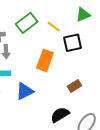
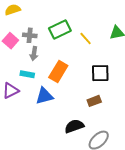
black square: (72, 43) -> (100, 73), moved
orange rectangle: (45, 60) -> (58, 71), moved

